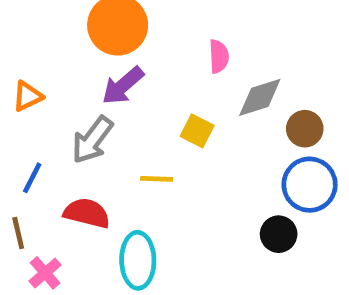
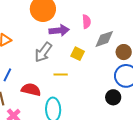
purple arrow: (123, 86) -> (59, 30), moved, turned -144
gray arrow: (92, 140) -> (43, 52), moved

